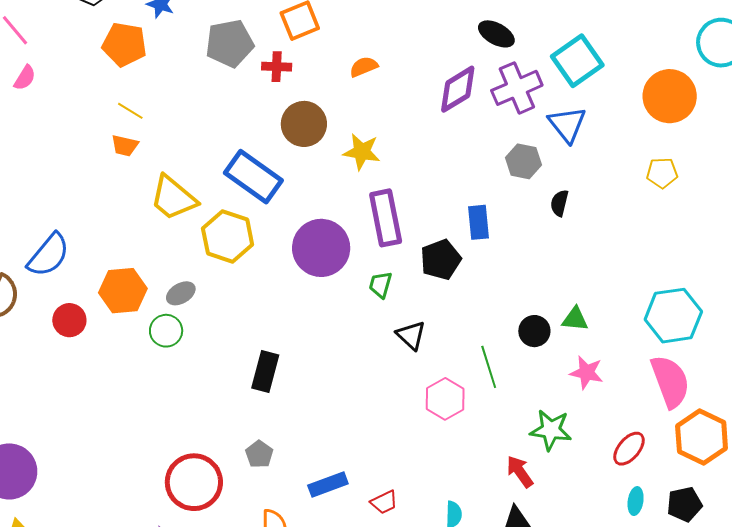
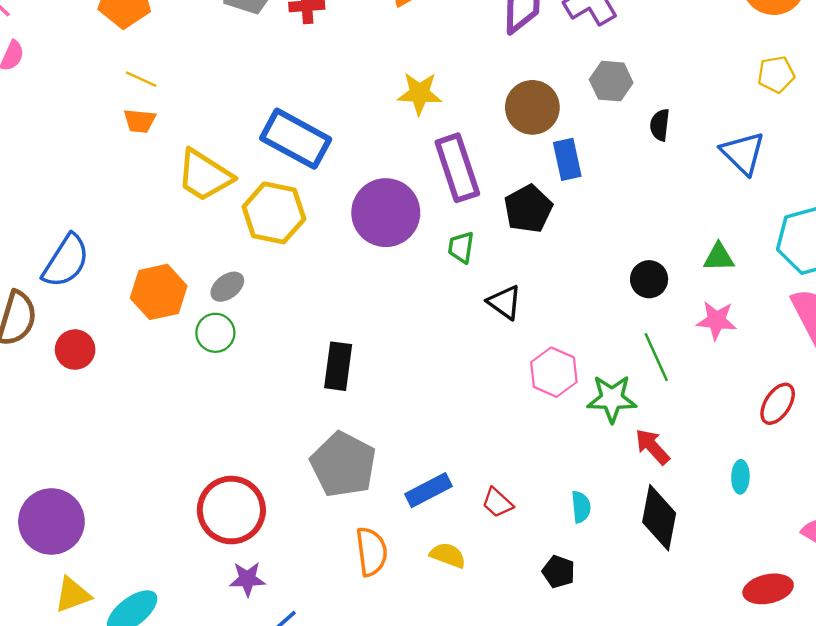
brown circle: (304, 124) -> (532, 107), moved
blue triangle: (567, 124) -> (743, 153), moved
green triangle: (575, 319) -> (719, 257), moved
red circle: (69, 320) -> (75, 350), moved
green line: (489, 367) -> (656, 357), moved
green star: (551, 430) -> (612, 399), moved
gray pentagon: (259, 454) -> (343, 465), size x2.0
red circle: (194, 482) -> (231, 510), moved
cyan ellipse: (636, 501) -> (740, 477), moved
red trapezoid: (384, 502) -> (497, 503), turned 76

